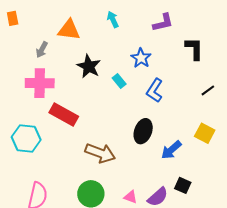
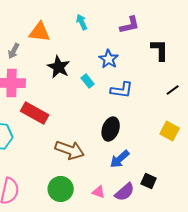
blue L-shape: (155, 90) -> (122, 90), turned -115
blue arrow: (171, 150) -> (120, 159), moved

